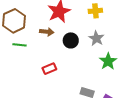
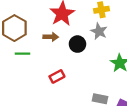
gray star: (96, 38) -> (99, 31), moved

